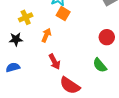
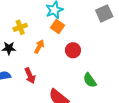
red circle: (107, 37) -> (73, 50), moved
red arrow: (54, 62) -> (30, 76), moved

